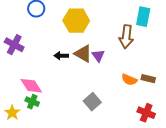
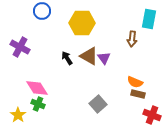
brown arrow: (126, 37) -> (132, 39), size x0.7
black arrow: (61, 56) -> (67, 58), turned 56
brown rectangle: (148, 79) -> (138, 94), moved

